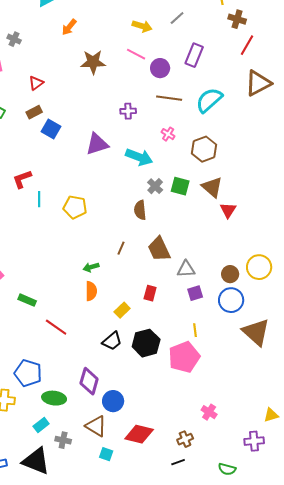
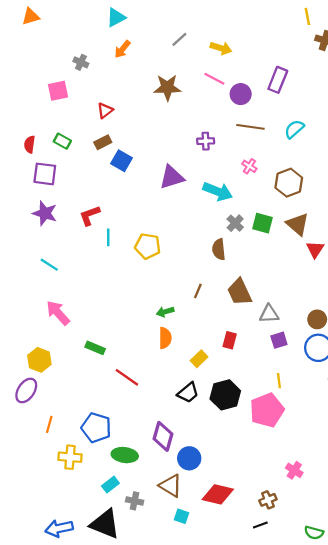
gray line: (177, 18) -> (179, 39), moved
orange arrow: (69, 27) -> (123, 49), moved
cyan semicircle: (209, 100) -> (294, 129), size x0.7

